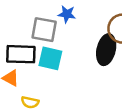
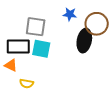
blue star: (67, 14) -> (70, 14), moved

